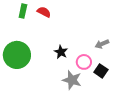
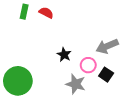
gray arrow: (102, 44) -> (107, 46), size x1.5
green circle: (17, 55) -> (18, 81), moved

